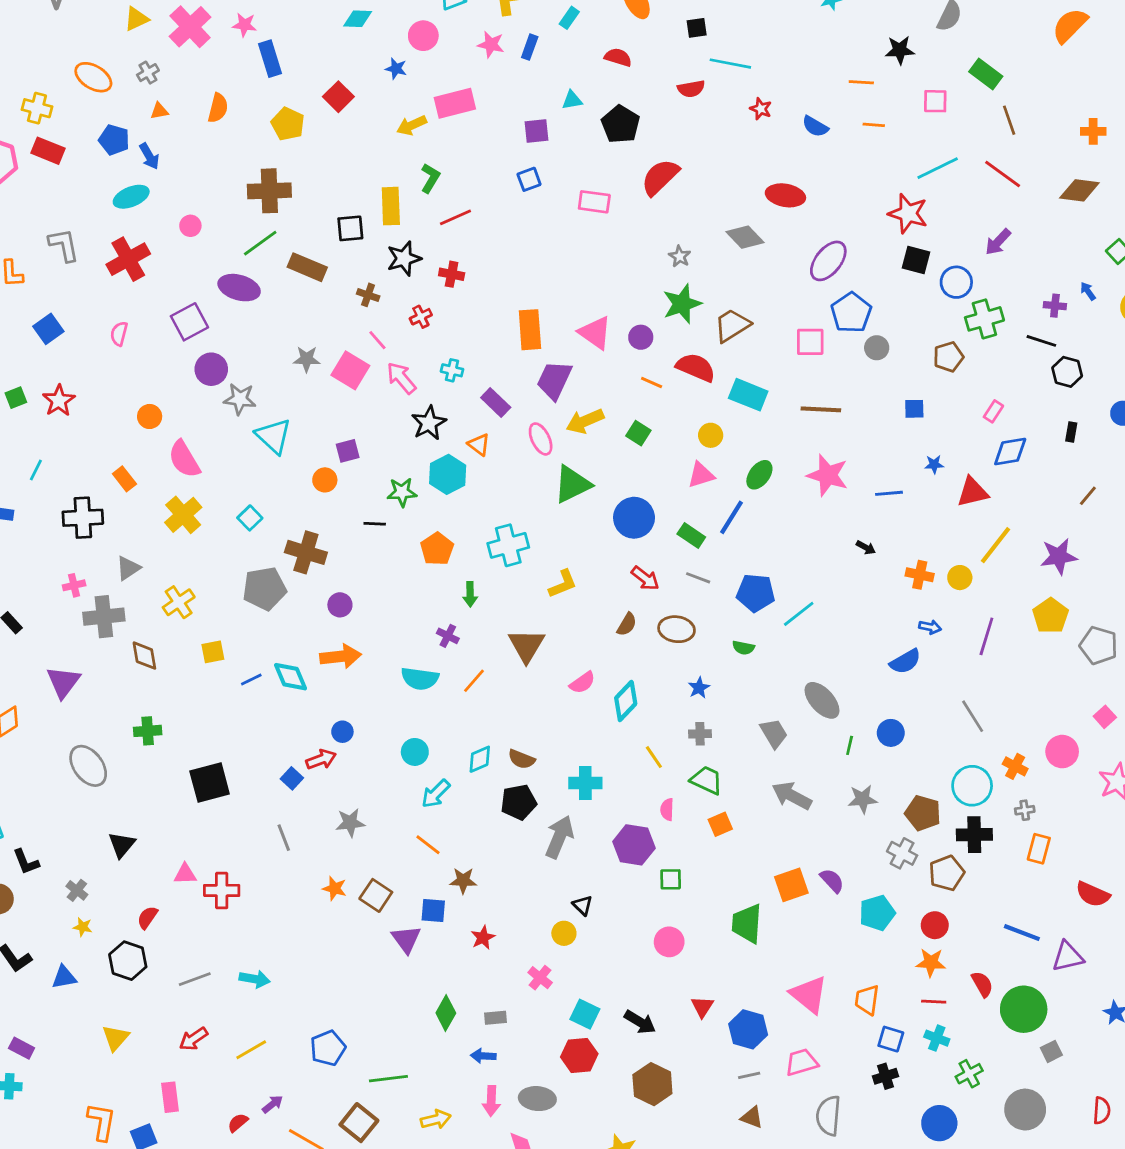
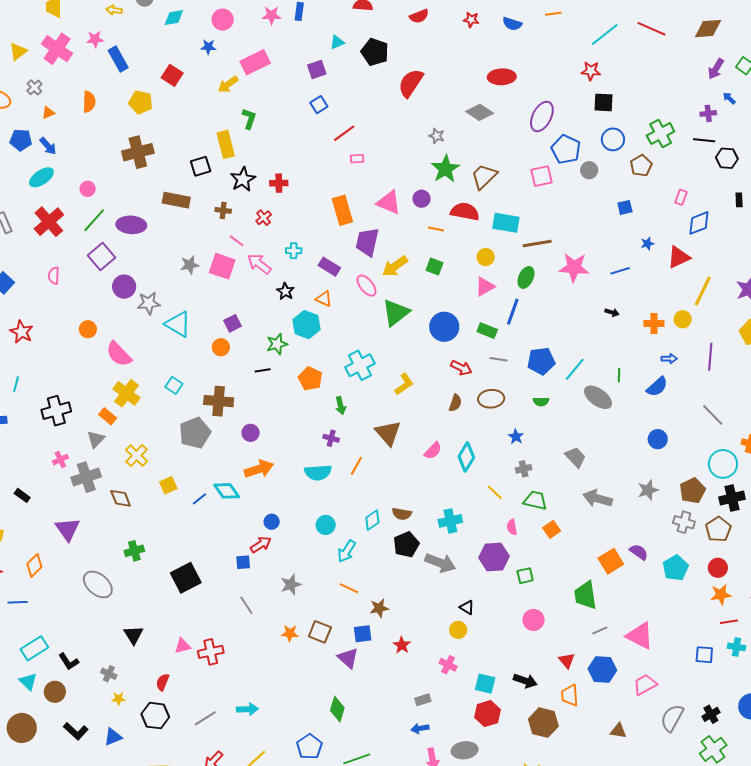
pink rectangle: (594, 202) -> (357, 159), moved, size x0.6
red star: (908, 213) -> (591, 71), size x0.7
red line: (455, 217) -> (344, 133), moved
purple arrow: (998, 242) -> (716, 69), moved
green line: (260, 243) -> (94, 220), moved
blue circle: (956, 282) -> (613, 139), moved
brown line: (821, 409) -> (537, 243), moved
black star: (429, 423) -> (285, 291), size x0.7
orange rectangle: (124, 479) -> (108, 416), moved
gray ellipse: (822, 700) -> (598, 397), moved
green line: (850, 745) -> (619, 375), moved
blue square: (292, 778) -> (243, 562), turned -35
brown pentagon: (923, 813) -> (692, 491), turned -30
gray arrow: (559, 837) -> (440, 563), turned 100
orange trapezoid: (867, 1000) -> (570, 695), moved
green diamond: (446, 1013) -> (337, 709), moved
gray line: (749, 1075) -> (600, 630), moved
black cross: (885, 1076) -> (711, 714), moved
gray semicircle: (828, 1116) -> (672, 718), turned 36

